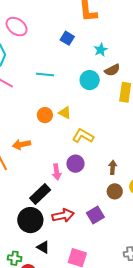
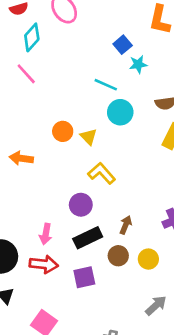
cyan star: (101, 50) -> (138, 64), moved
cyan line: (45, 74) -> (106, 85), moved
cyan circle: (90, 80) -> (120, 112), moved
pink arrow: (57, 172) -> (46, 234), moved
black rectangle: (40, 194) -> (88, 238), moved

